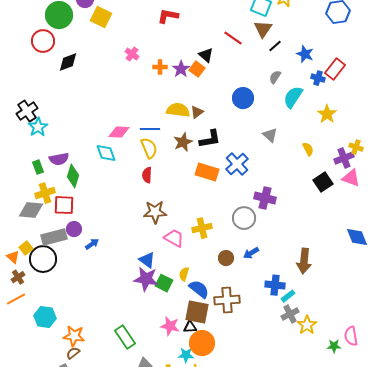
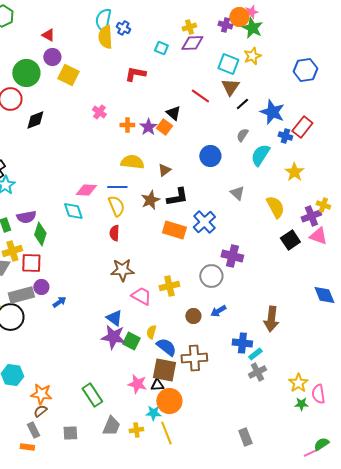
blue star: (305, 54) -> (272, 112), size x1.4
yellow semicircle: (178, 110) -> (132, 162), moved
yellow semicircle: (308, 149) -> (275, 207), size x1.6
yellow star: (307, 325) -> (298, 383), moved

